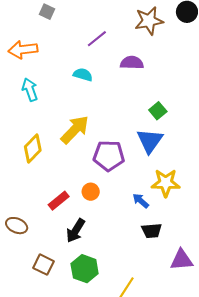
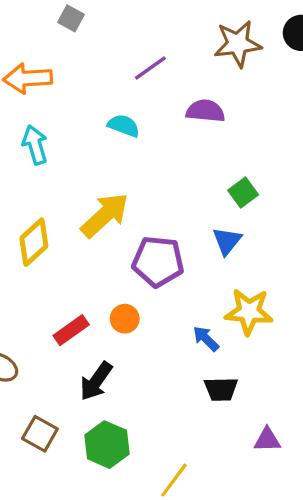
blue triangle: (150, 141) -> (227, 241), size x0.7
purple triangle: (182, 260) -> (267, 440), size x0.7

